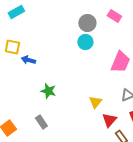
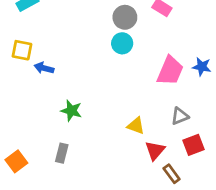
yellow triangle: (95, 102) -> (136, 126), turned -48
gray rectangle: (41, 122) -> (62, 153), turned 48

